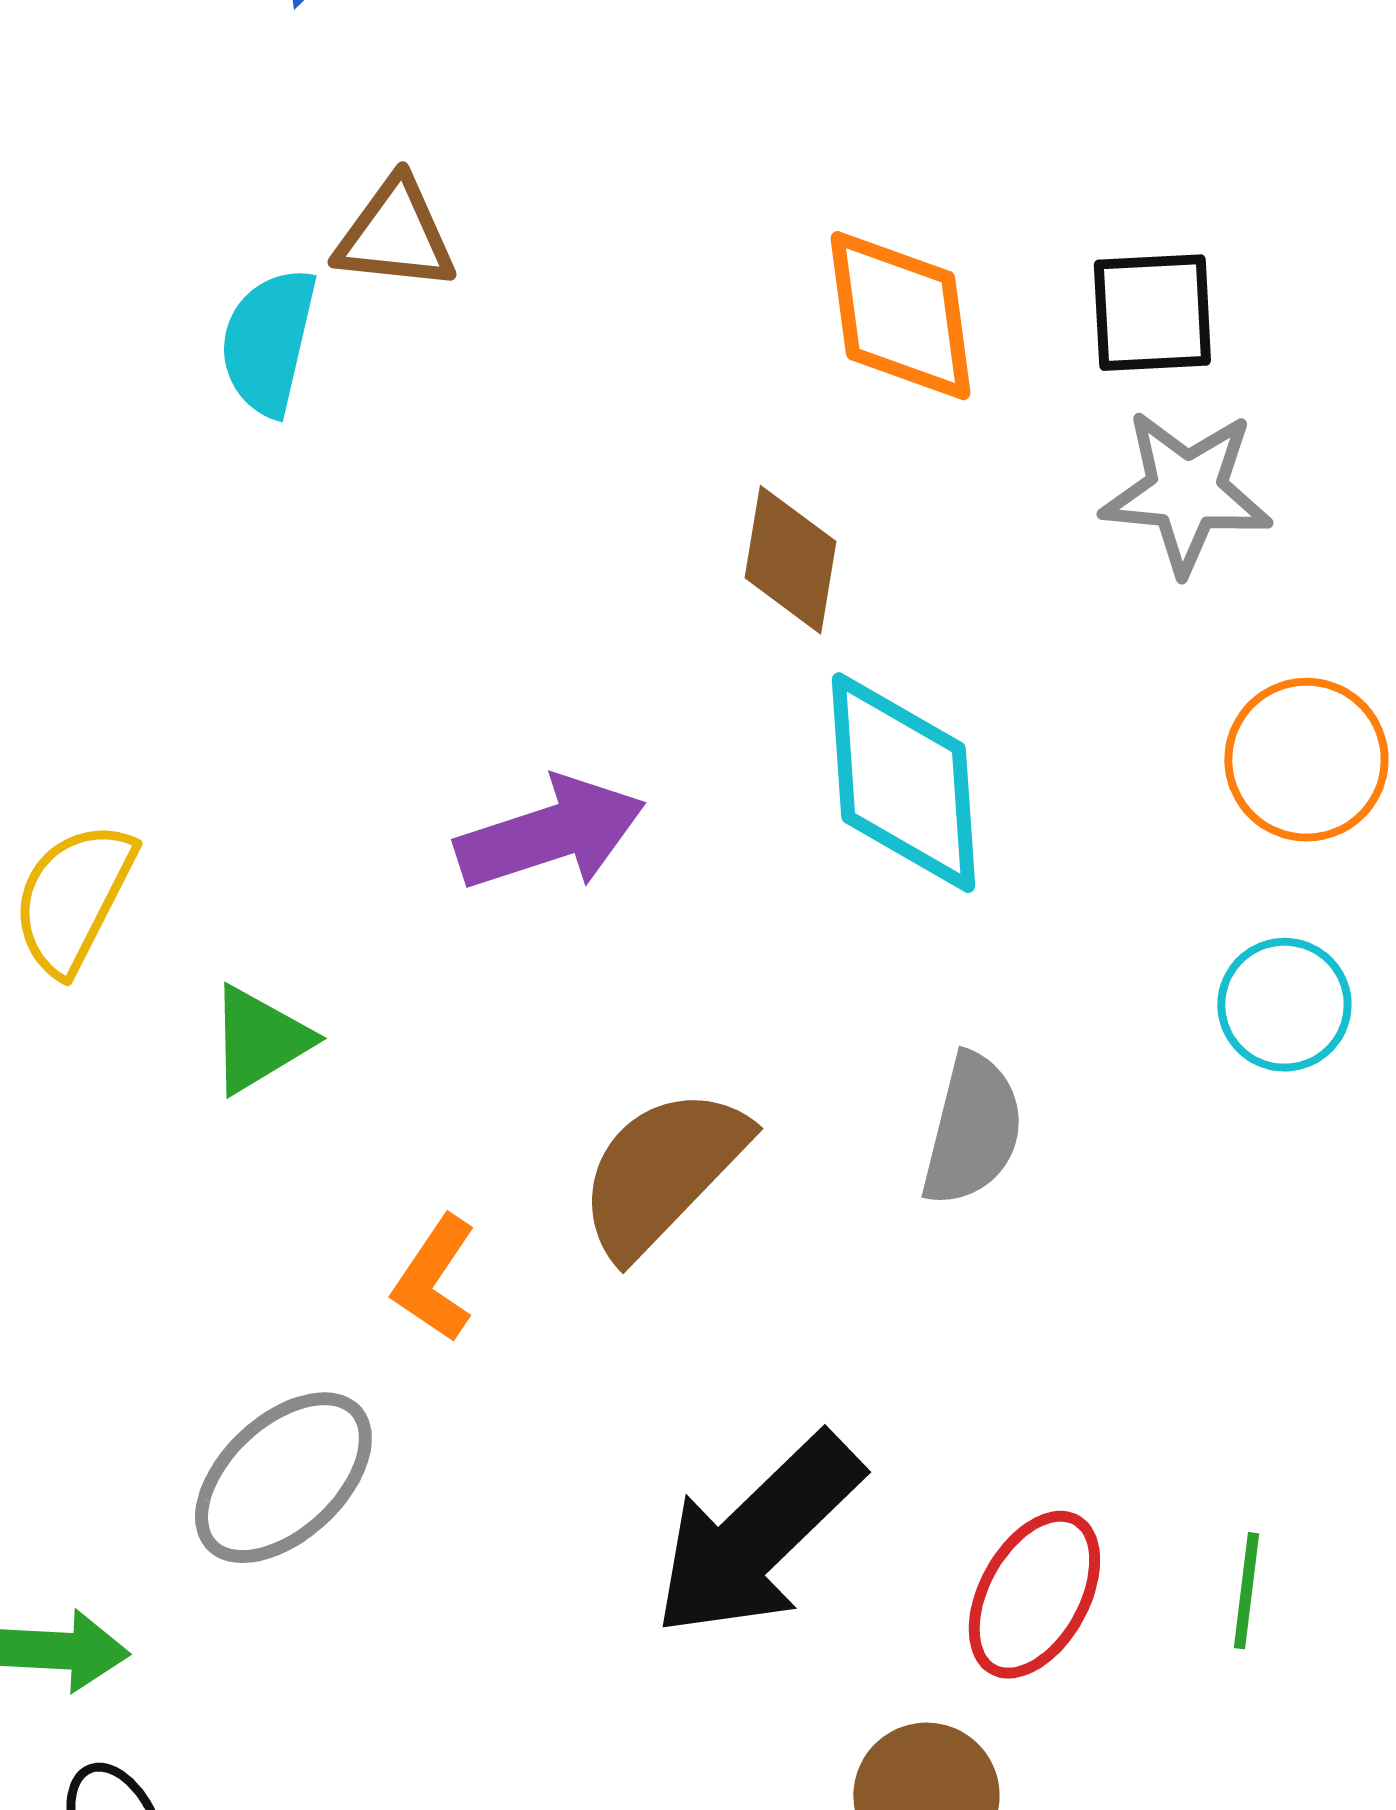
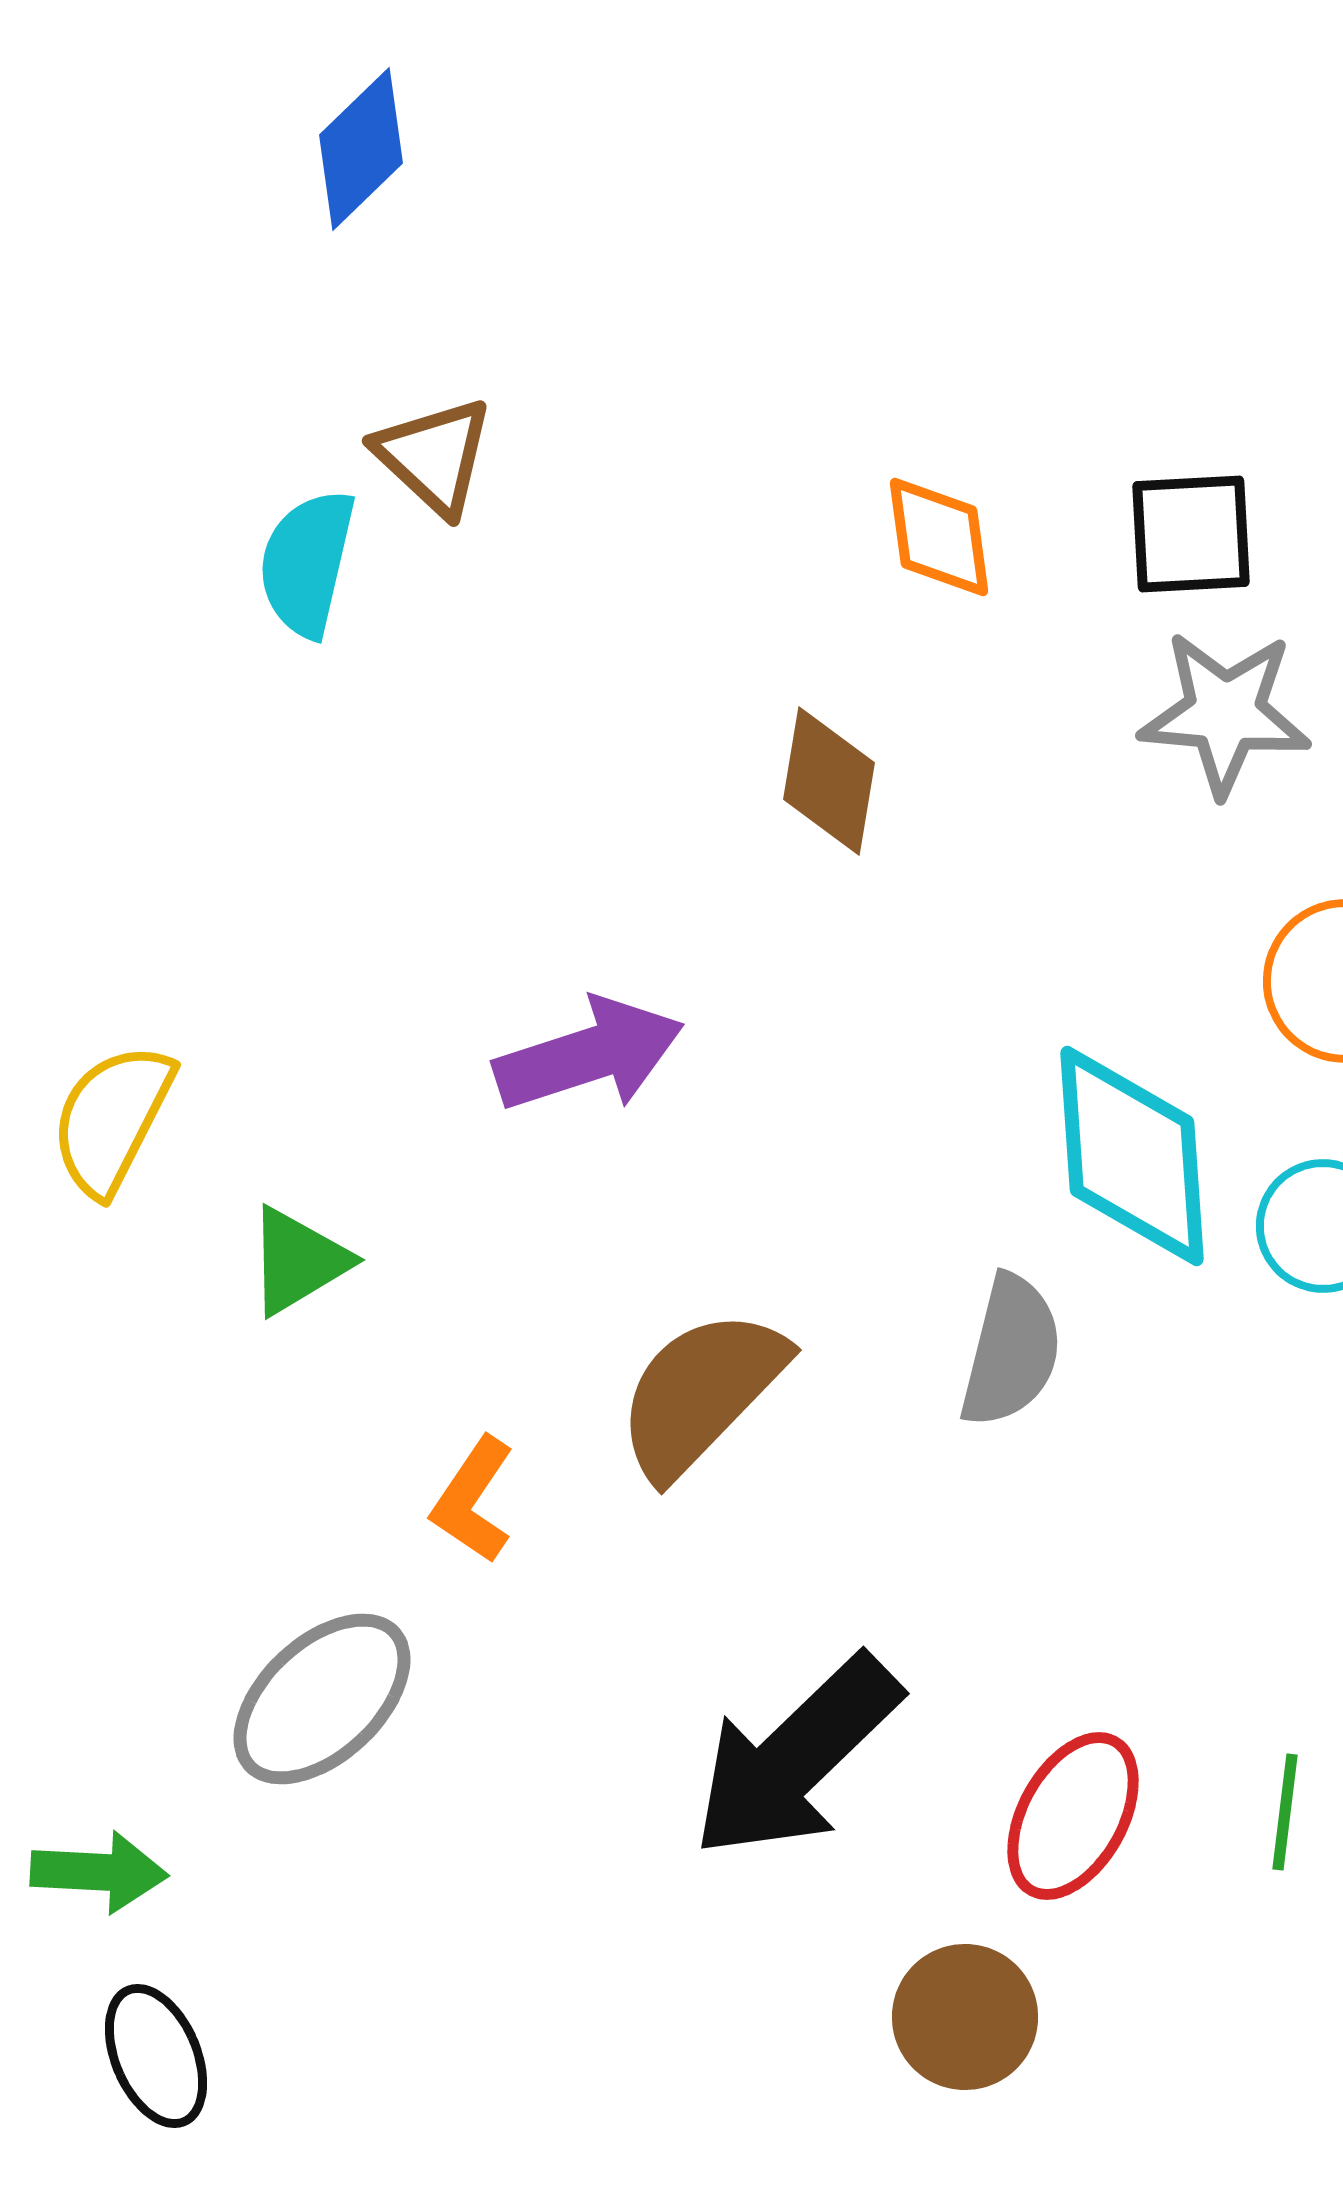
brown triangle: (395, 235) -> (434, 456), turned 37
orange diamond: (900, 316) -> (939, 537), size x0.7
cyan diamond: (903, 783) -> (1132, 1156), moved

